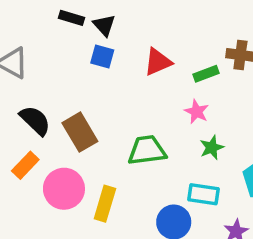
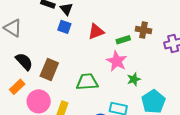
pink star: (197, 112) -> (117, 61), size x1.5
brown rectangle: (80, 132) -> (49, 69), turned 50
green star: (212, 148) -> (134, 79), moved

